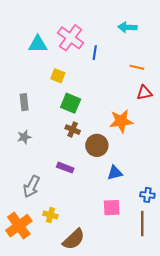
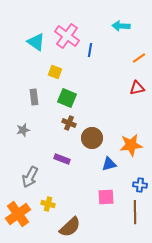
cyan triangle: (38, 44) -> (36, 42), turned 36
orange line: (137, 67) -> (139, 58), moved, turned -48
gray rectangle: (24, 102) -> (34, 97), moved
orange star: (121, 121) -> (131, 145), moved

